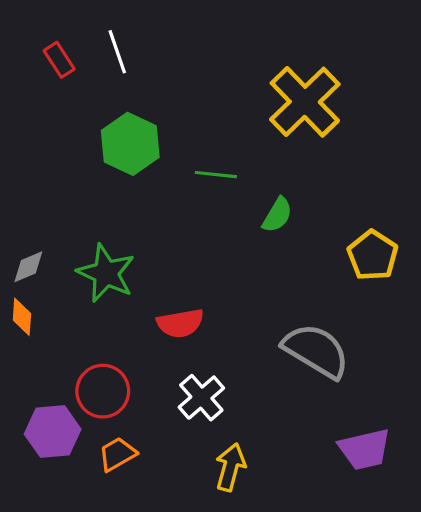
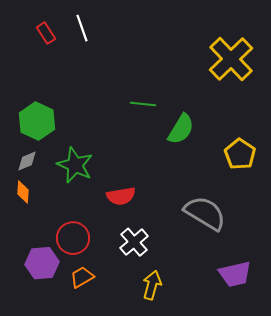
yellow cross: (305, 102) -> (231, 59), moved
green hexagon: (130, 144) -> (37, 121), moved
green semicircle: (277, 215) -> (181, 129), size x1.4

